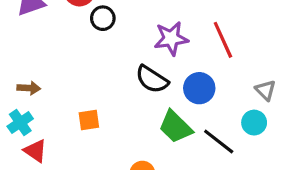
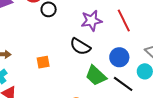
blue circle: (199, 88) -> (119, 57), moved
orange square: (89, 120) -> (43, 62), moved

